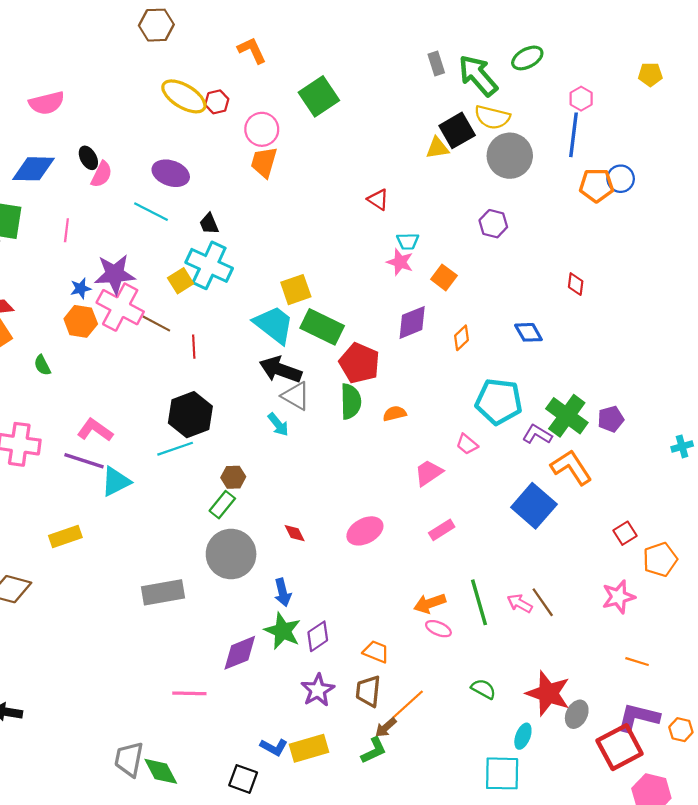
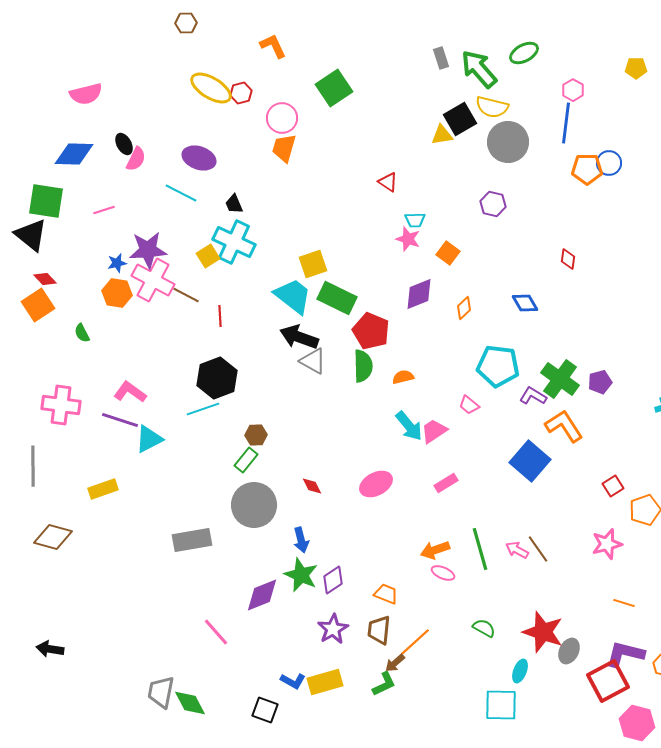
brown hexagon: (156, 25) -> (186, 23), size x0.7
pink line: (66, 230) -> (104, 210), turned 65
cyan arrow: (278, 425) -> (409, 426), moved, size x1.4
pink line: (189, 693) -> (216, 632), turned 48

